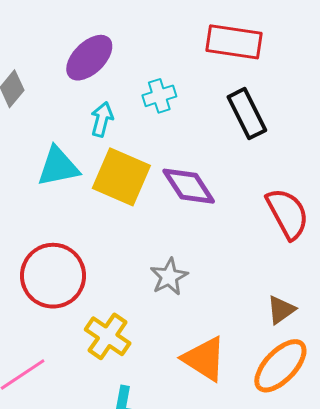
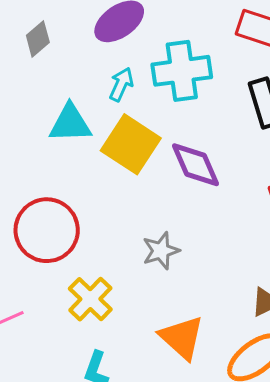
cyan cross: (159, 96) -> (182, 71), size x1.8

